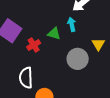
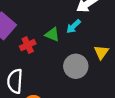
cyan arrow: (72, 24) -> (73, 26), turned -128

